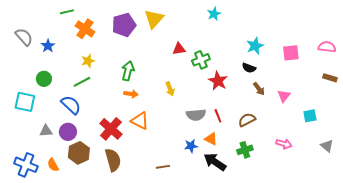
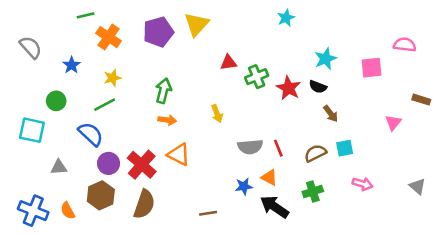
cyan star: (214, 14) -> (286, 18), moved
blue star: (48, 46) -> (71, 65), moved
pink semicircle: (327, 47) -> (405, 45), moved
red star: (218, 81) -> (289, 88), moved
pink triangle: (284, 96) -> (393, 123), moved
cyan square: (310, 116) -> (345, 148), moved
purple circle: (68, 132) -> (109, 163), moved
brown semicircle: (113, 160) -> (144, 204), turned 35

